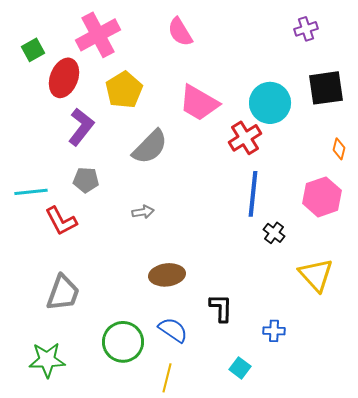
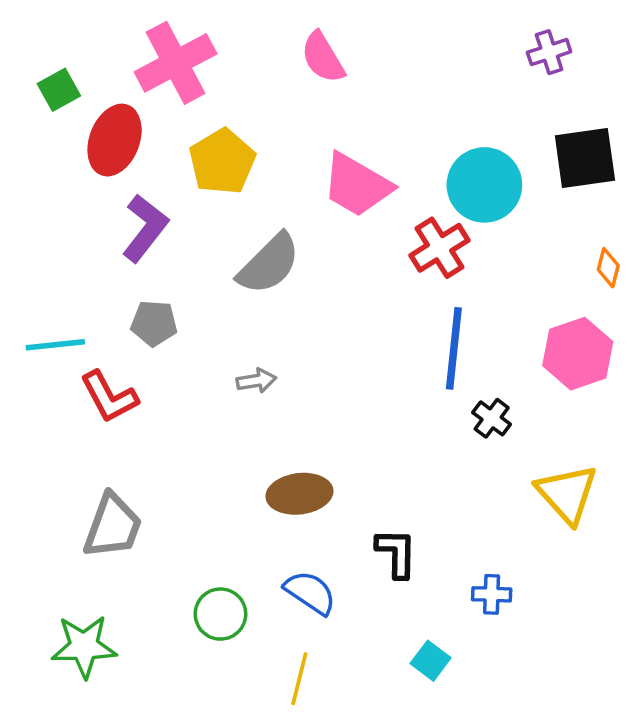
green circle: (123, 342) -> (220, 614), size x0.7

